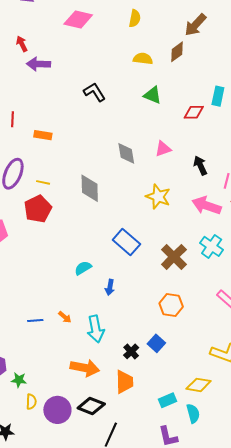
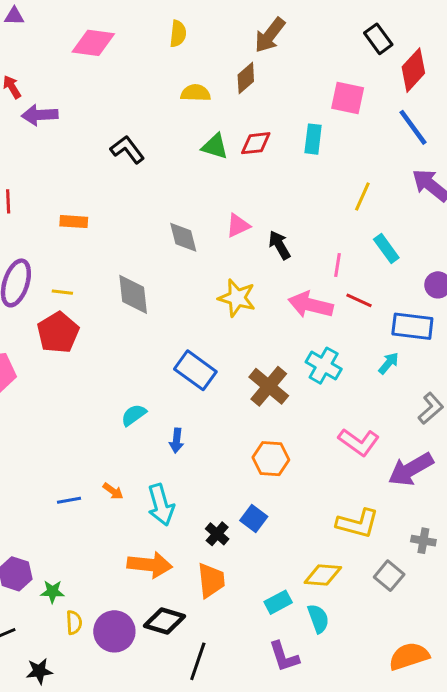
red diamond: (194, 112) -> (256, 143), moved
orange rectangle: (43, 135) -> (74, 222), moved
black arrow: (200, 165) -> (279, 245), moved

